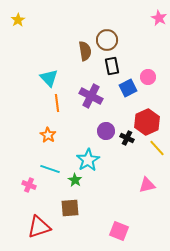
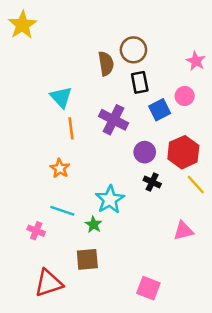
pink star: (159, 18) -> (196, 61), moved
yellow star: (18, 20) -> (22, 25), size x1.6
purple circle: (106, 131) -> (145, 152), moved
black cross: (127, 138) -> (152, 182), moved

